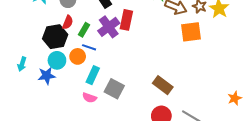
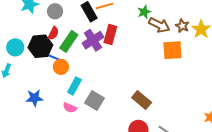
green rectangle: (84, 30) -> (69, 41), size x1.5
blue line: (89, 47) -> (54, 57), moved
cyan circle: (57, 60) -> (15, 47), moved
blue star: (47, 76) -> (34, 98), moved

